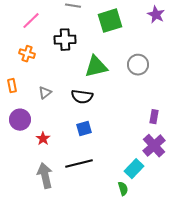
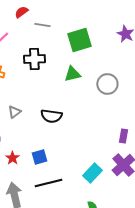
green triangle: (96, 67) -> (72, 74), moved, size x0.7
blue square: (84, 129) -> (39, 157), moved
cyan rectangle: (134, 169) -> (92, 173), moved

